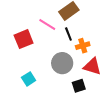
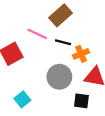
black line: (68, 34) -> (63, 42), turned -48
black square: (79, 86) -> (81, 101), turned 32

